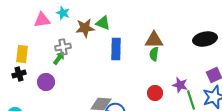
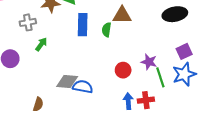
green semicircle: (154, 54) -> (106, 30), moved
green arrow: (59, 58) -> (41, 44), moved

